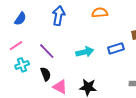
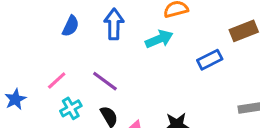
blue semicircle: (20, 19) -> (71, 26), moved
cyan arrow: (85, 52) -> (159, 39), moved

